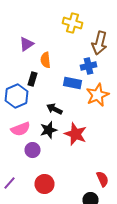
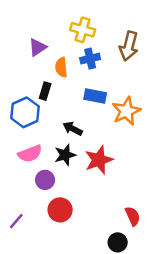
yellow cross: (72, 23) -> (83, 30), moved
blue cross: (88, 66) -> (90, 59), moved
red star: (76, 134) -> (99, 160), turned 30
red circle: (44, 184) -> (60, 210), moved

